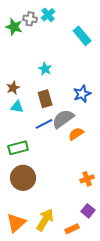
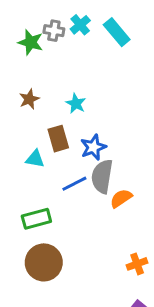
cyan rectangle: (82, 36) -> (117, 32), moved
brown star: (13, 88) -> (29, 99), moved
blue star: (82, 94) -> (93, 147), moved
brown rectangle: (45, 99) -> (58, 139), moved
gray semicircle: (63, 119) -> (102, 176), turned -45

